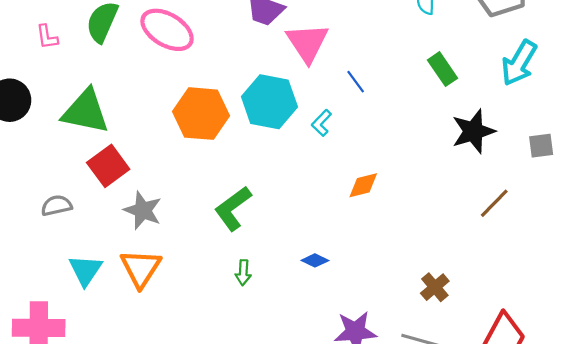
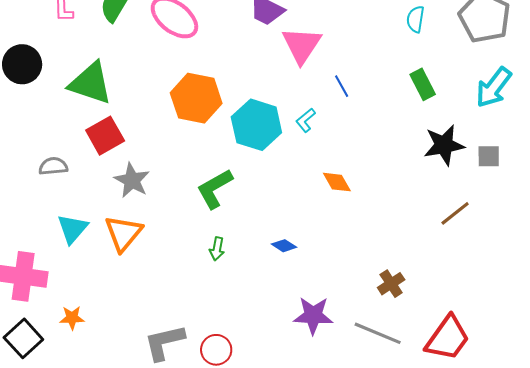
cyan hexagon: (269, 102) -> (256, 125), moved
gray square: (541, 146) -> (489, 156), moved
orange diamond: (363, 185) -> (337, 182), turned 68

